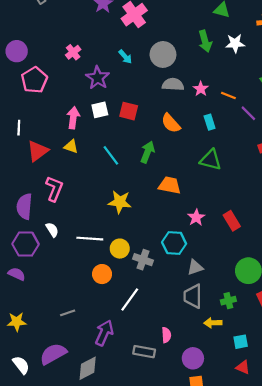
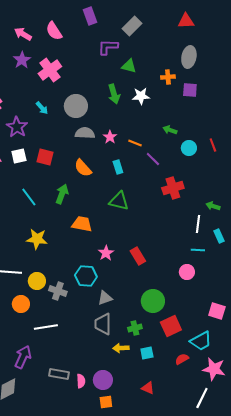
white line: (130, 300) -> (46, 327), turned 45
pink semicircle: (166, 335) -> (81, 381), moved
cyan square: (241, 342) -> (147, 353), moved

